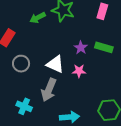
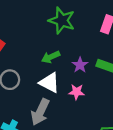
green arrow: (38, 18) -> (51, 57), moved

